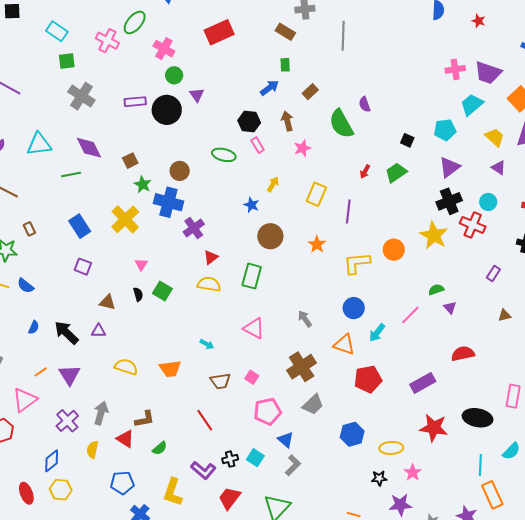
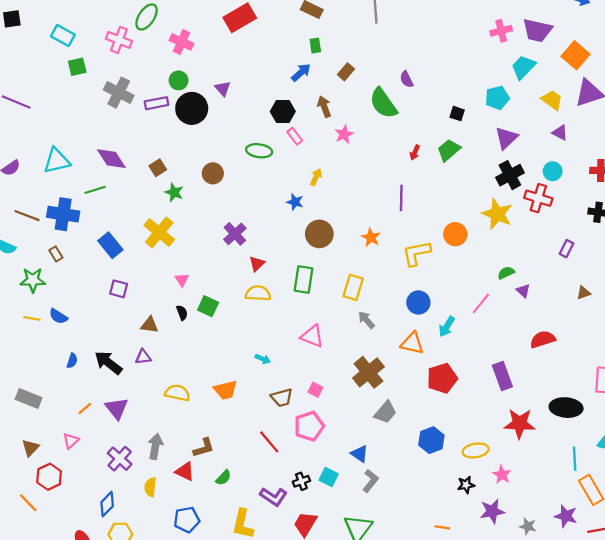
green circle: (174, 75) -> (179, 80), moved
gray cross: (81, 96) -> (119, 93), moved
yellow rectangle: (316, 194) -> (353, 287), moved
blue cross: (168, 202) -> (63, 214), moved
purple rectangle: (423, 383) -> (502, 376), turned -75
pink triangle: (25, 400) -> (71, 441), size x0.6
pink pentagon: (267, 411) -> (309, 426), moved

